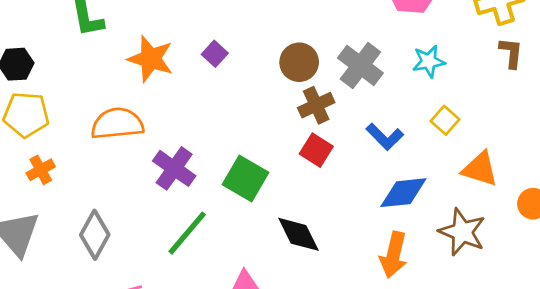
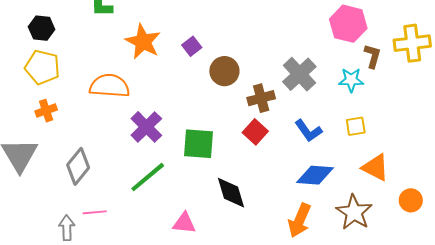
brown L-shape: (511, 53) -> (373, 56), moved
brown circle: (299, 62) -> (224, 71), moved
yellow square: (445, 120) -> (356, 126), turned 30
green square: (246, 178) -> (199, 144), turned -36

